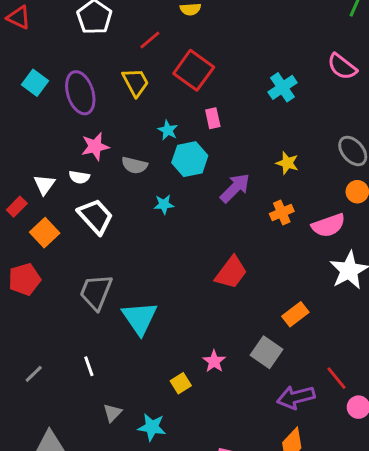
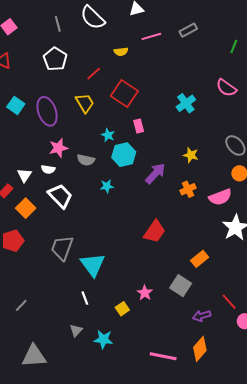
white line: (89, 366) -> (85, 298), moved
purple arrow: (296, 397) -> (202, 316), size x0.7

